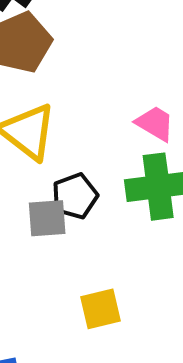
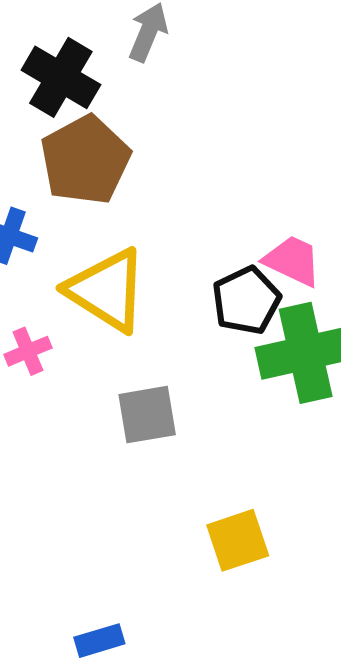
black pentagon: (75, 196) -> (246, 301), moved

